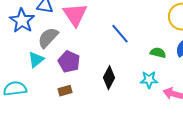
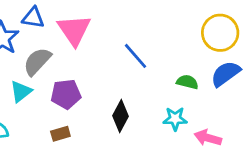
purple pentagon: (69, 62) -> (66, 94), turned -30

